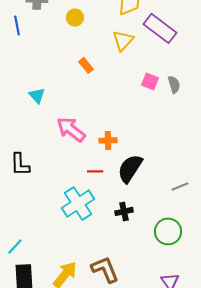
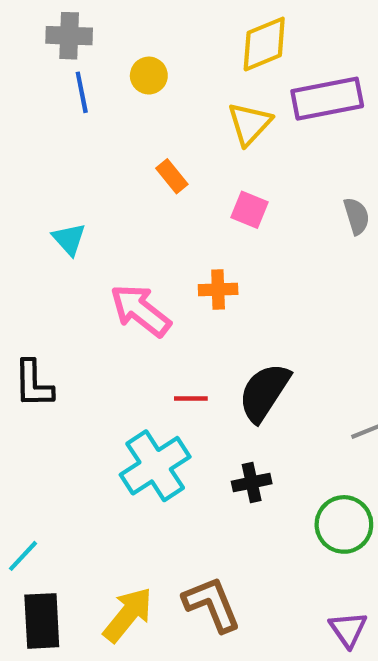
blue line: (17, 25) -> (82, 92), moved
purple rectangle: (160, 28) -> (327, 99), turned -48
pink square: (150, 81) -> (250, 210), moved
orange cross: (108, 140) -> (218, 290), moved

